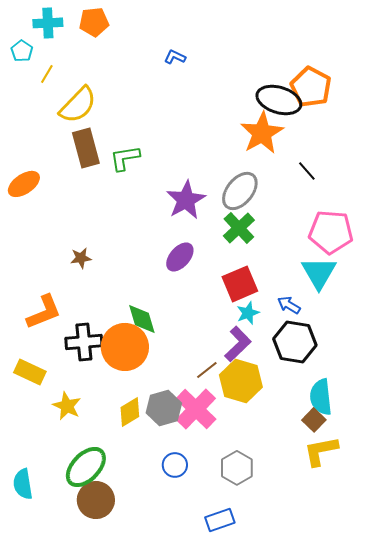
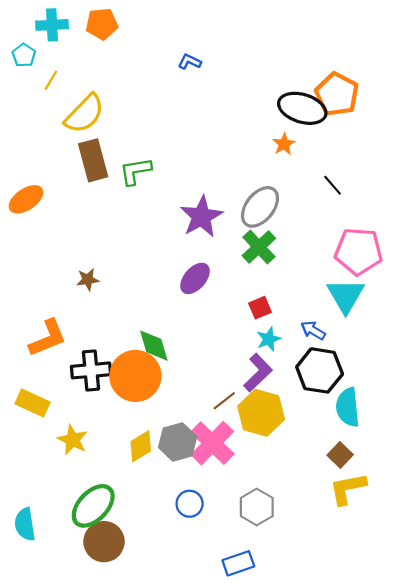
orange star: (262, 133) -> (284, 144), size x0.5
red square: (240, 284) -> (260, 308), size x0.6
cyan semicircle: (321, 397) -> (348, 407), moved

